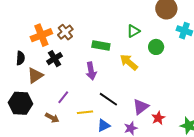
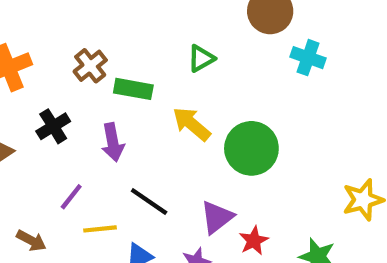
brown cross: (65, 32) -> (90, 66), moved
green circle: (156, 47) -> (251, 148), moved, size x1.6
black cross: (54, 59) -> (53, 126), moved
purple line: (63, 97) -> (71, 197), moved

